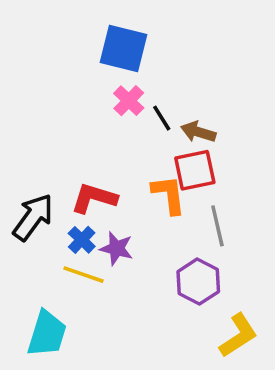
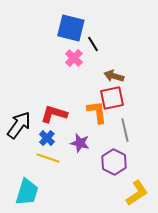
black line: (162, 118) -> (93, 44), moved
purple star: (117, 248) -> (80, 143), moved

